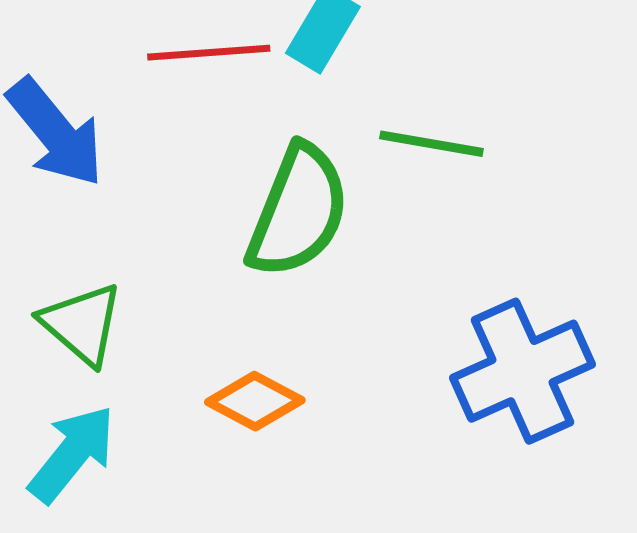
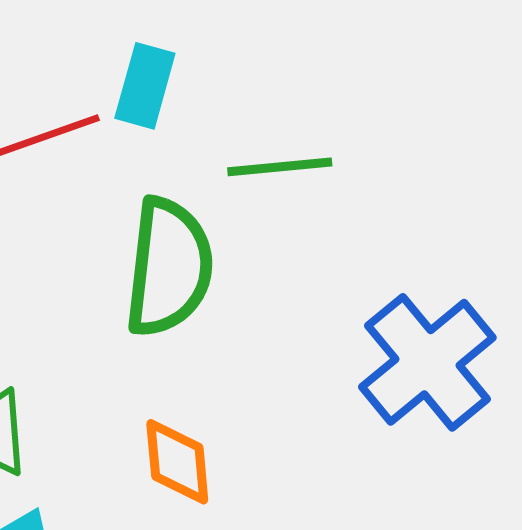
orange diamond: (255, 401) -> (177, 462), turned 72

